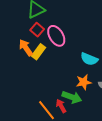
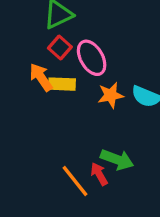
yellow rectangle: (38, 52) -> (62, 84), turned 56
orange star: (84, 82) -> (111, 95), moved

